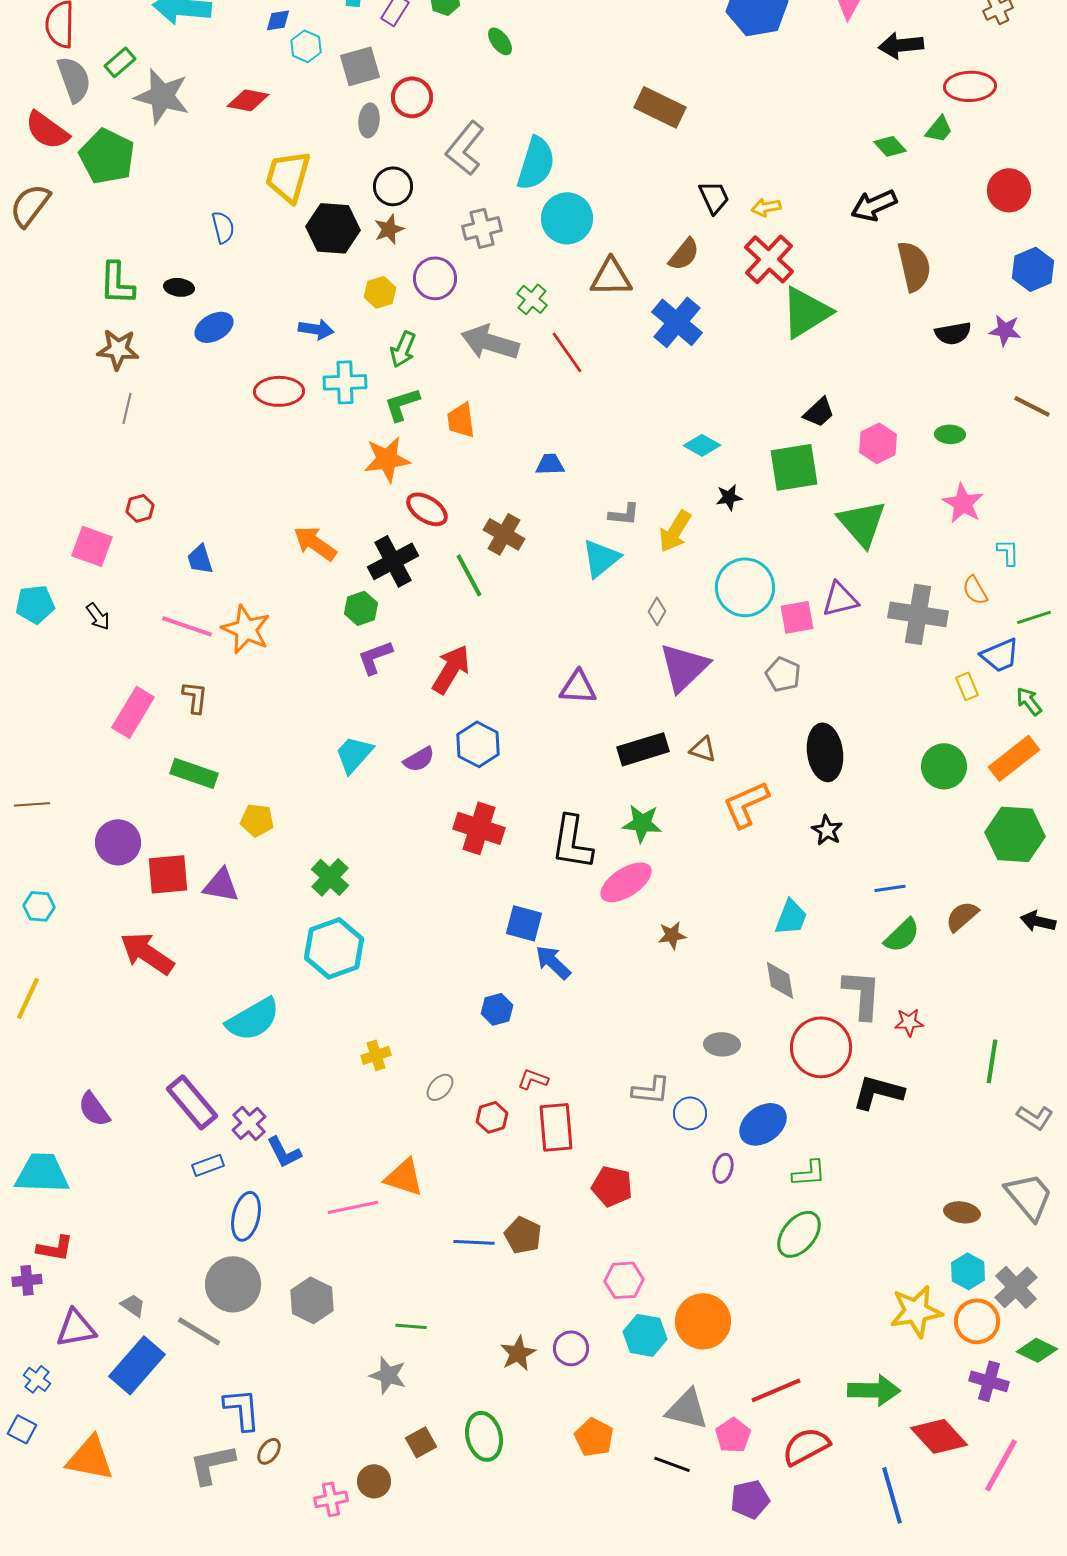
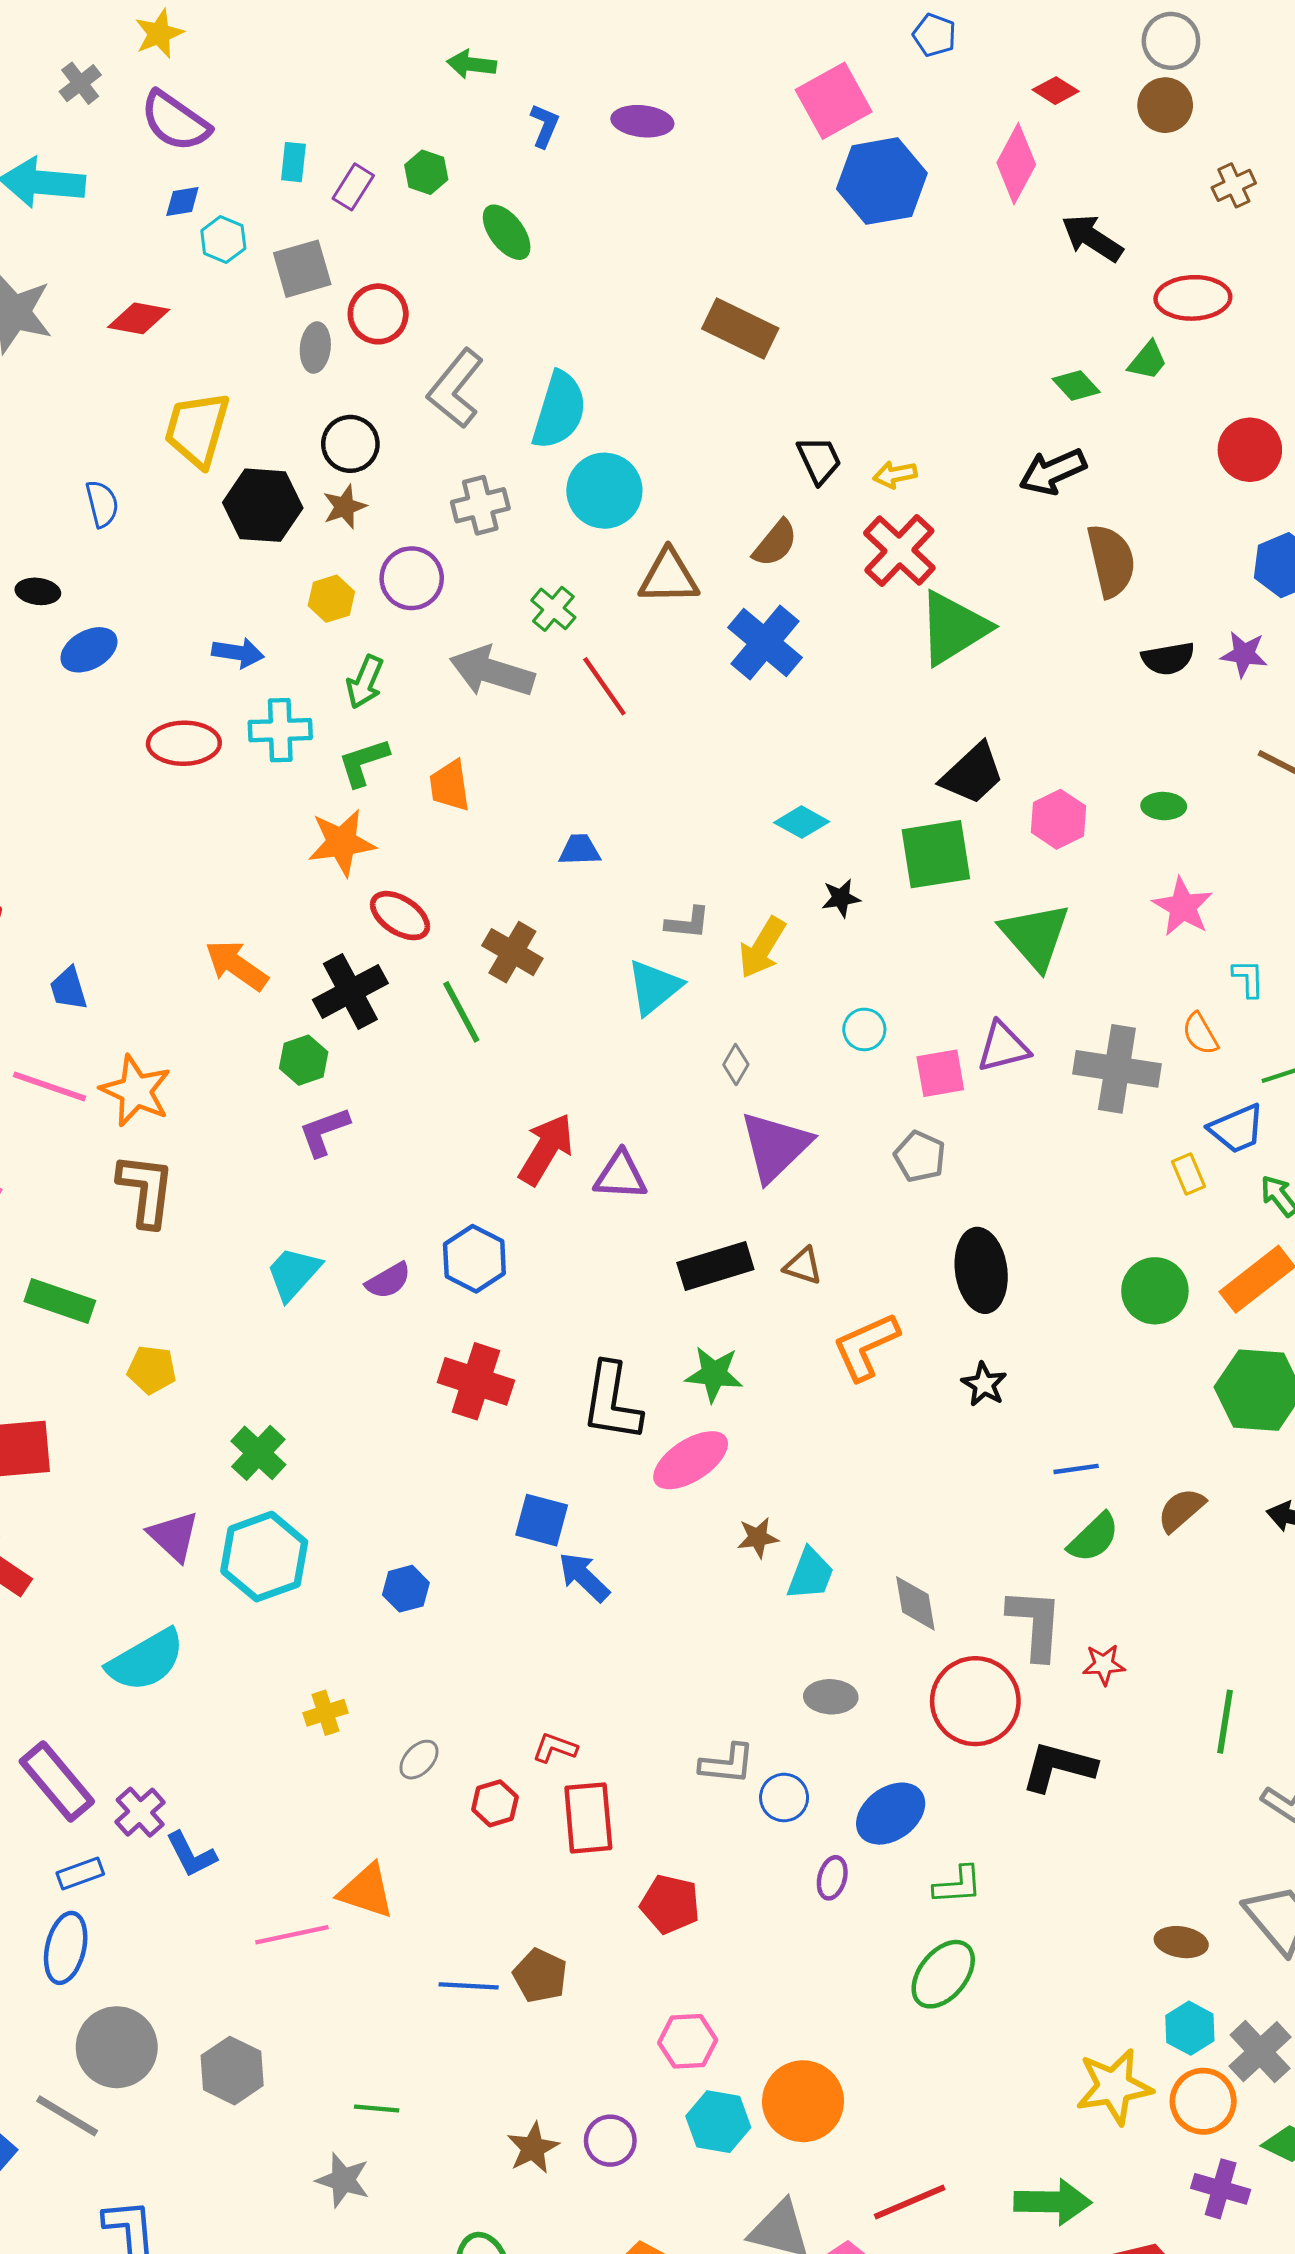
green ellipse: (500, 41) -> (507, 232), size x1.4
black arrow: (901, 45) -> (1092, 238), turned 39
black trapezoid: (819, 412) -> (972, 774), size x1.4
cyan circle: (745, 587) -> (864, 1029), size x0.5
red arrow: (451, 669) -> (546, 1149), moved
brown L-shape: (195, 697) -> (146, 1190), moved, size x1.6
purple triangle: (221, 885) -> (174, 1536), moved, turned 33
cyan trapezoid: (791, 917) -> (810, 1574), moved
blue hexagon: (497, 1009) -> (406, 1589), moved
blue ellipse: (246, 1216) -> (66, 1948), moved

